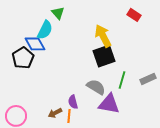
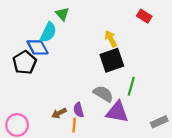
yellow arrow: (103, 36) -> (111, 39), size x0.7
gray rectangle: (148, 79) -> (159, 122), moved
brown arrow: (55, 113) -> (59, 113), moved

